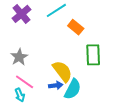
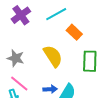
gray star: (19, 57) -> (16, 58), turned -30
yellow semicircle: (62, 71) -> (53, 56), moved

